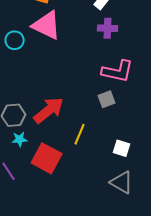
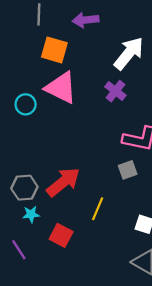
purple cross: (108, 28) -> (115, 91), moved, turned 36
red square: (47, 158) -> (61, 235), size x0.7

